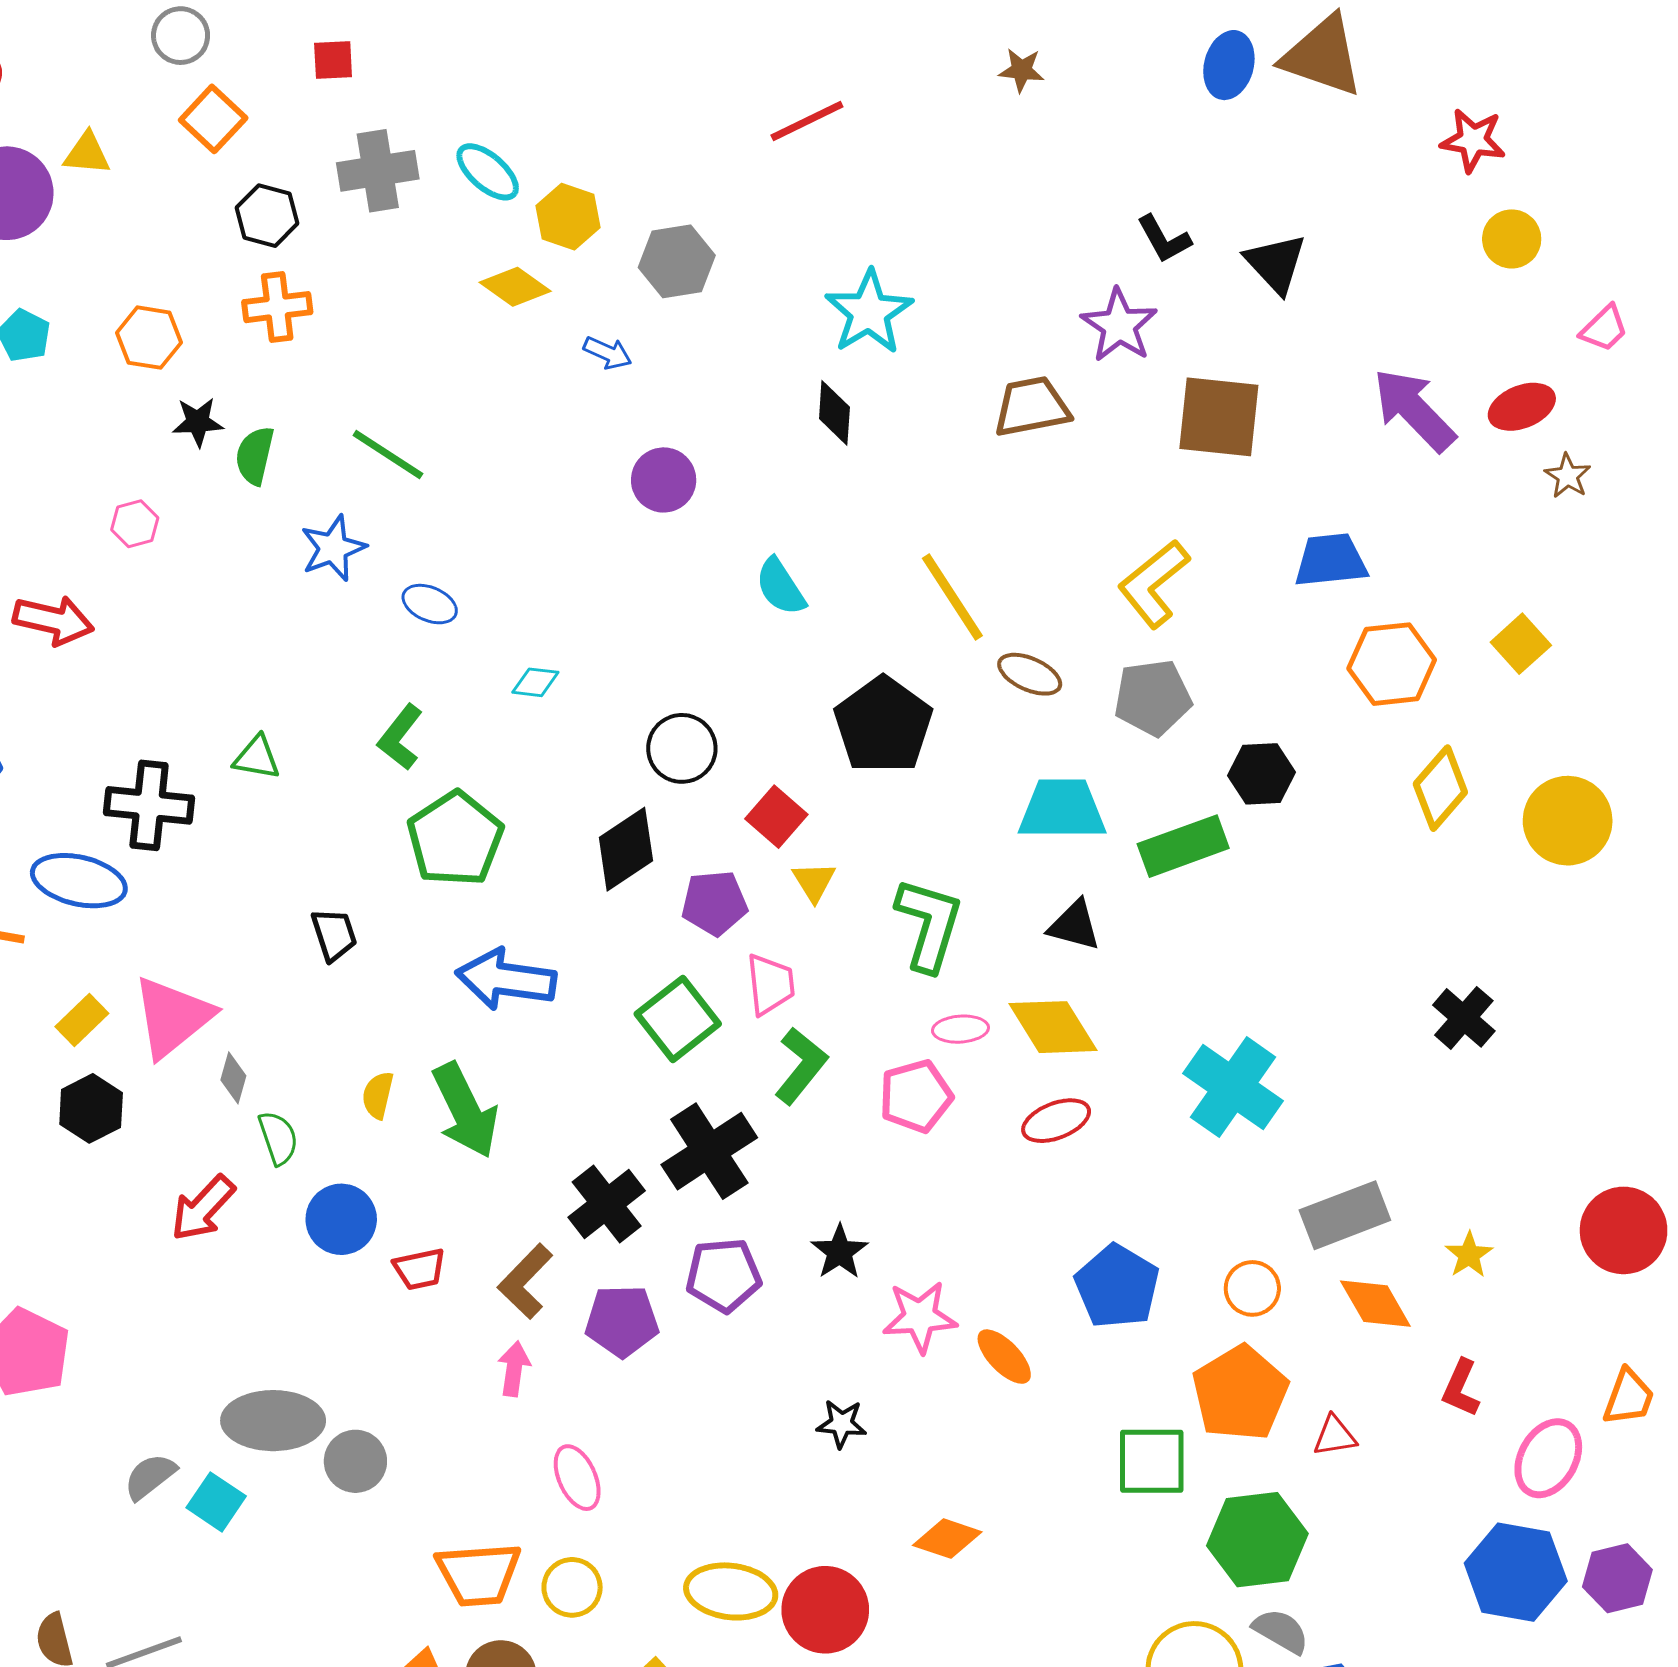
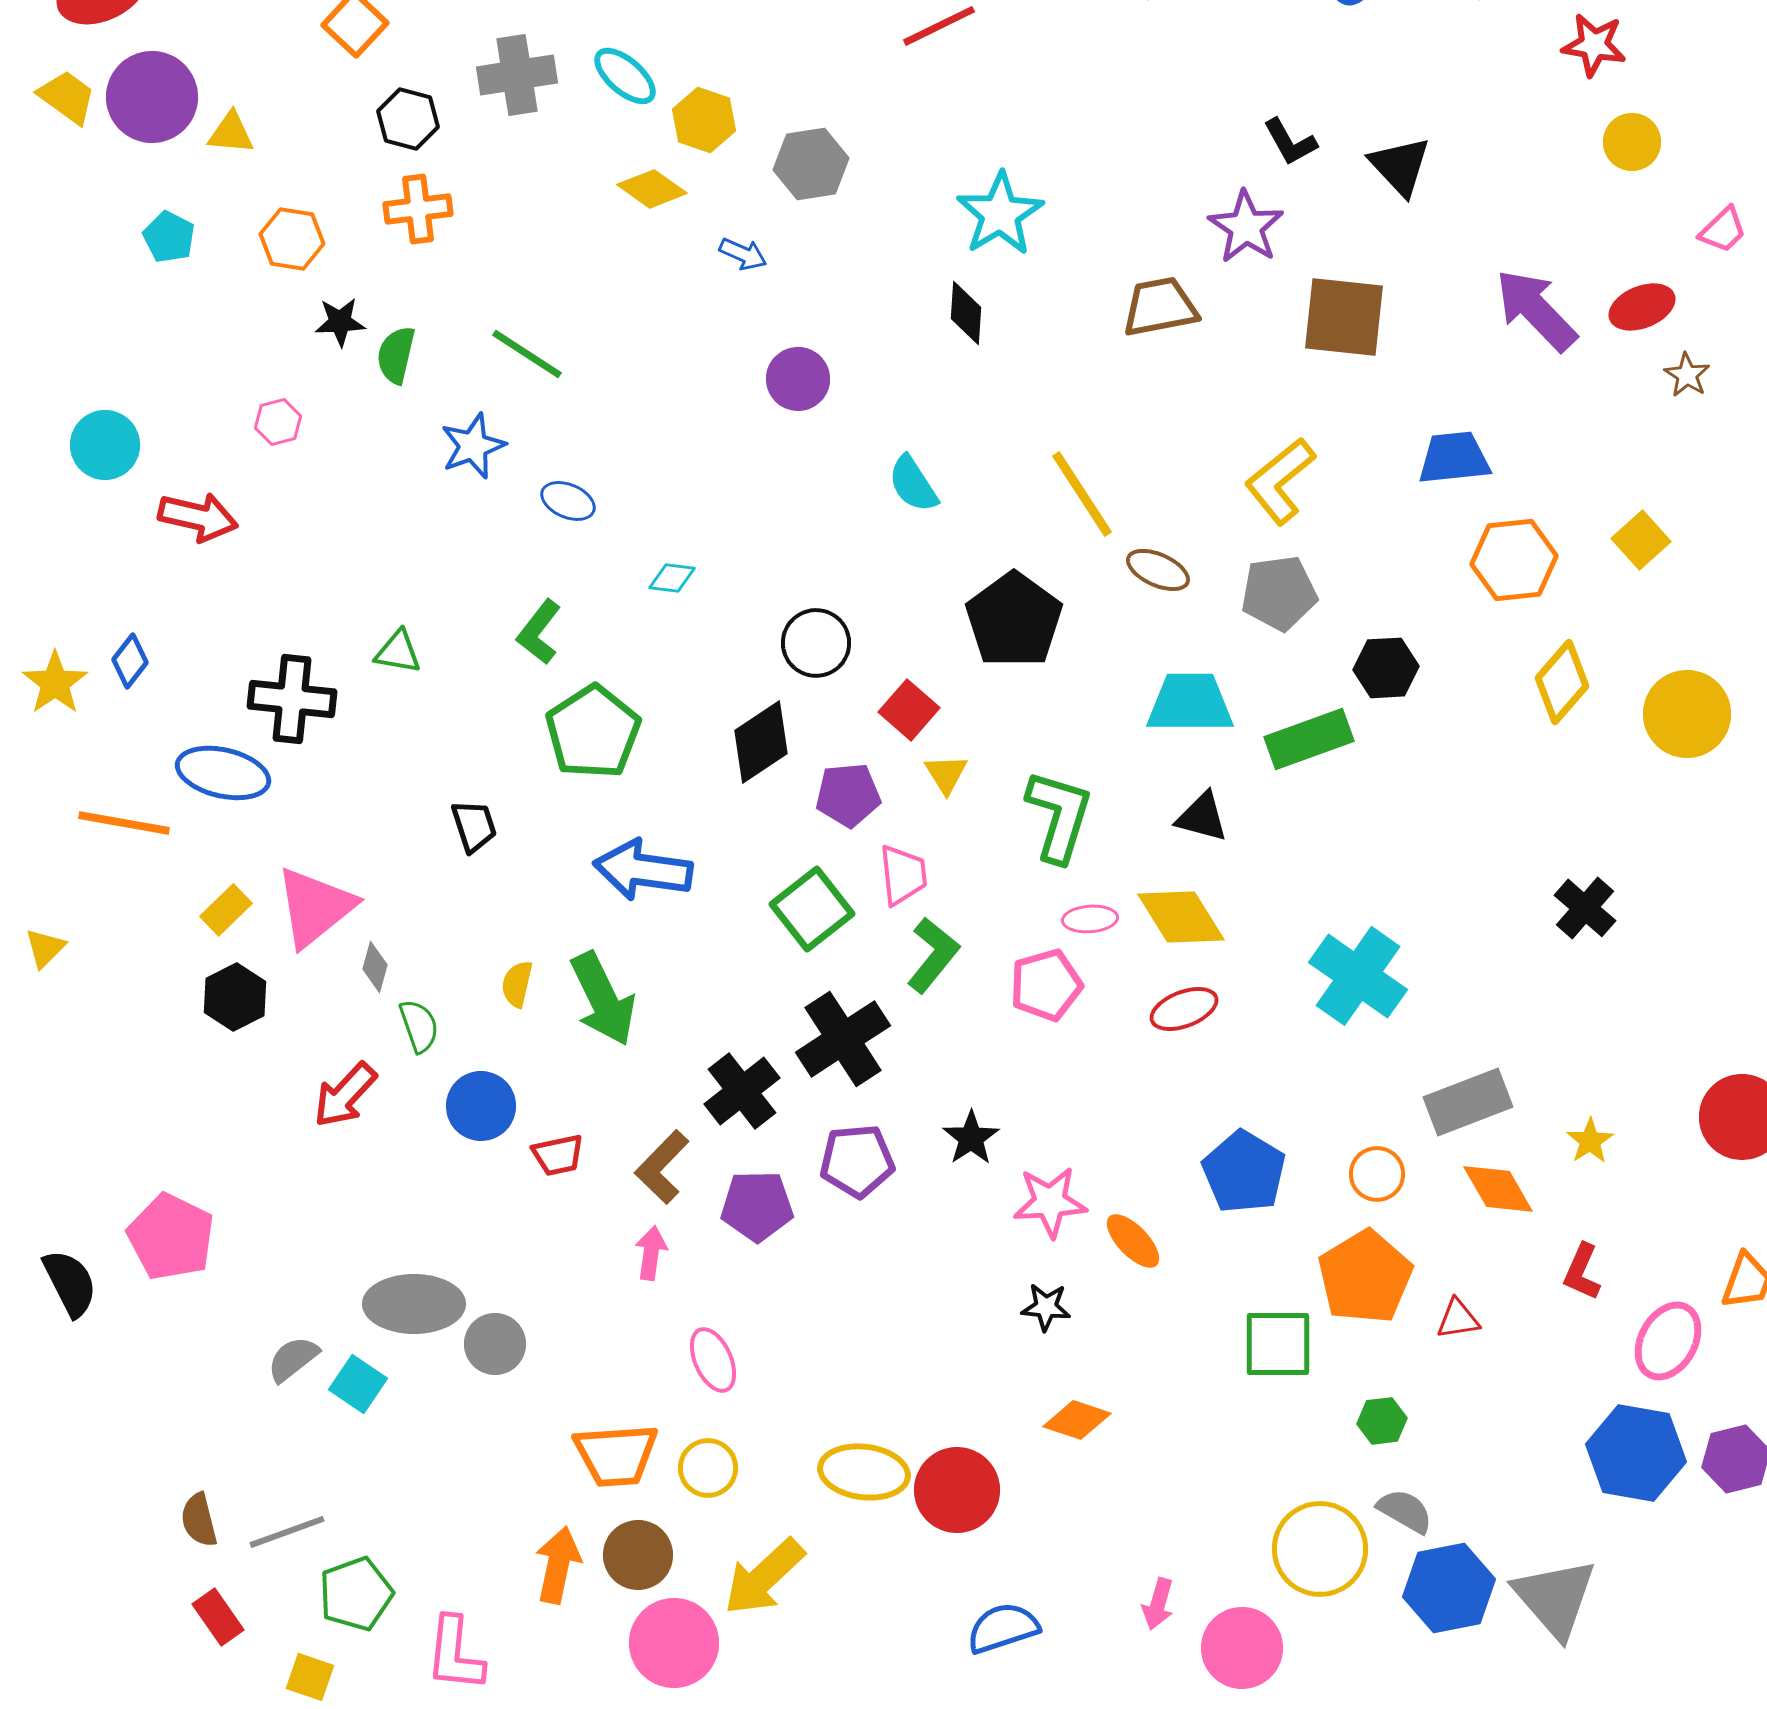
yellow triangle: (87, 154) -> (231, 133), moved
black star: (842, 1424) -> (1046, 1307), moved
green hexagon: (1257, 1540) -> (1382, 1421), size x0.5

